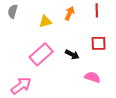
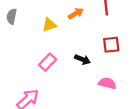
orange arrow: (70, 13) -> (76, 14), turned 40
pink rectangle: (41, 54) -> (48, 62), size x0.7

